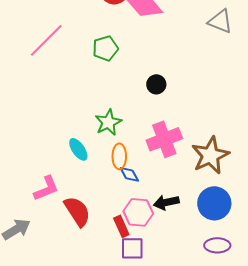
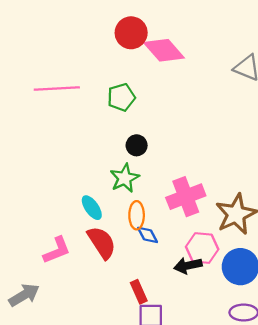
pink line: (46, 40) -> (57, 89), turned 42
black circle: (156, 84) -> (137, 145), moved
red semicircle: (77, 211) -> (102, 243), moved
pink hexagon: (138, 212) -> (202, 248), moved

